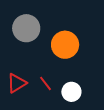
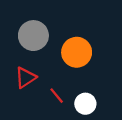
red triangle: (17, 83) -> (25, 77), moved

